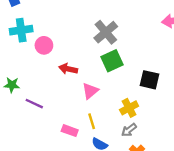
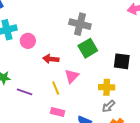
gray cross: (106, 32) -> (80, 24), turned -30
yellow cross: (129, 108) -> (107, 87), turned 35
yellow line: (92, 121) -> (56, 88), moved

